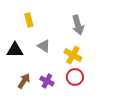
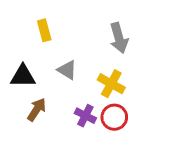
brown arrow: (24, 81) -> (37, 110), moved
purple cross: (47, 81) -> (85, 116), moved

